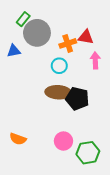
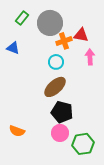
gray circle: (37, 33) -> (50, 23), moved
blue triangle: (14, 51) -> (13, 48), turned 32
brown ellipse: (58, 92) -> (55, 87), turned -45
black pentagon: (77, 99) -> (62, 112), moved

